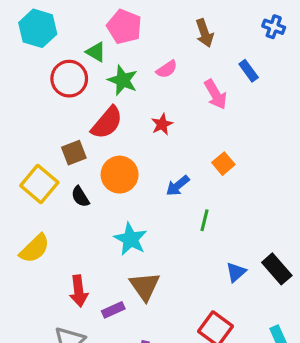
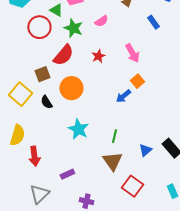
pink arrow: (215, 94) -> (132, 53), moved
blue arrow: (178, 186) -> (123, 96), moved
green line: (204, 220) -> (114, 136), moved
yellow semicircle: (35, 249) -> (17, 135), turned -30
brown triangle: (145, 286) -> (112, 161), moved
red arrow: (79, 291) -> (34, 156), moved

